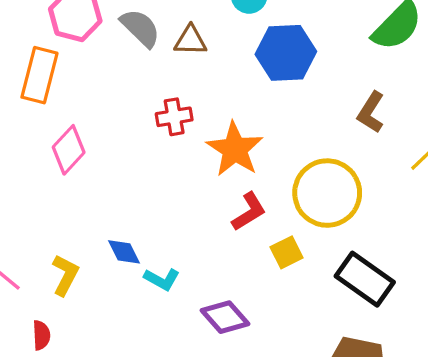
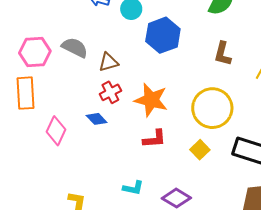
brown triangle: (190, 40) -> (109, 62), moved
red L-shape: (249, 212) -> (155, 139), moved, turned 45
blue diamond: (124, 252) -> (97, 119), moved

